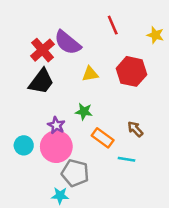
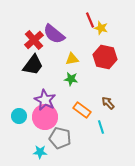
yellow star: (155, 35) -> (101, 28), moved
green star: (84, 112) -> (71, 79), moved
purple star: (56, 125) -> (45, 100), size x1.5
cyan line: (126, 159) -> (101, 127), turned 64
cyan star: (60, 196) -> (40, 152), moved

